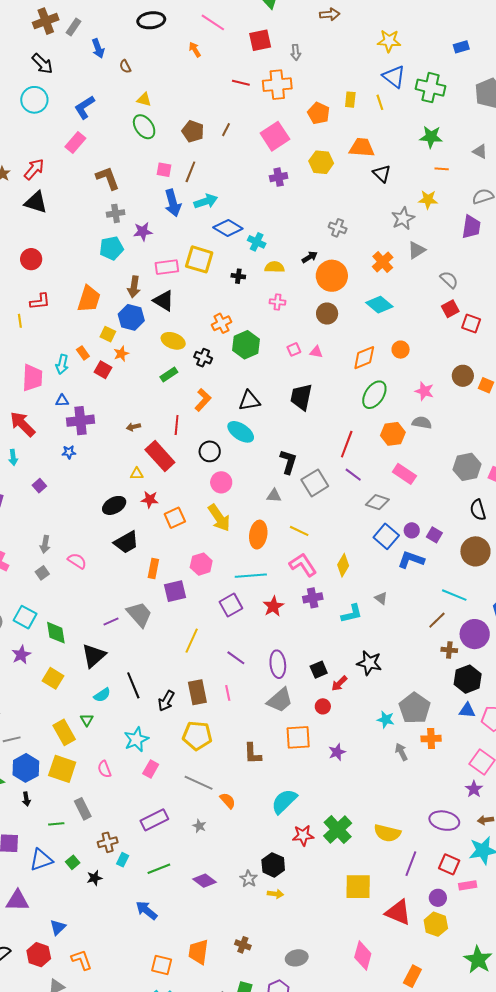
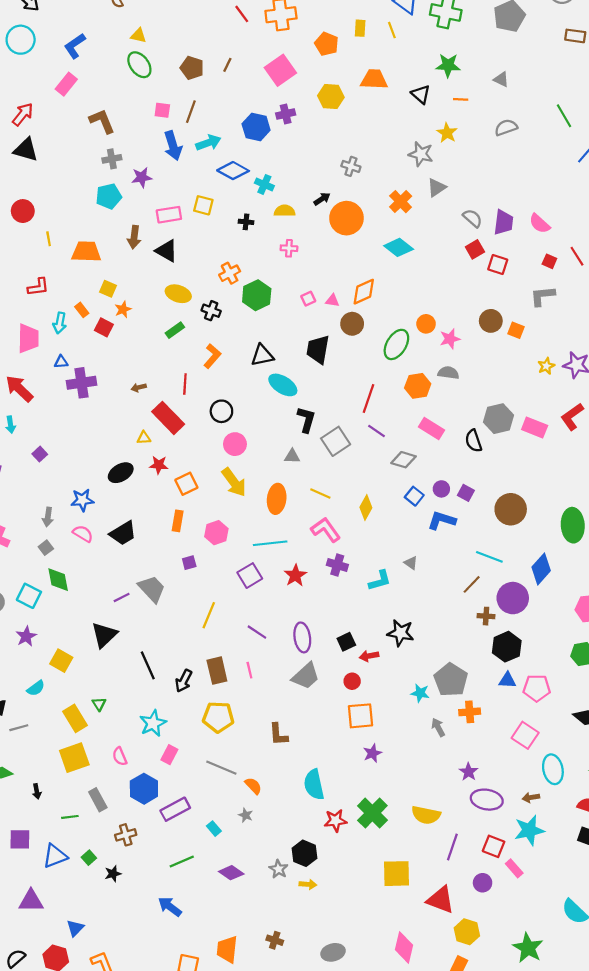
red line: (241, 83) -> (242, 14), turned 42
black triangle: (382, 174) -> (421, 94), moved
yellow star: (428, 200) -> (447, 133), turned 30
gray star: (403, 218) -> (421, 154), turned -30
purple trapezoid: (471, 227) -> (504, 222), moved
yellow square: (199, 259) -> (203, 205), size x0.7
orange trapezoid: (89, 299) -> (86, 252), turned -104
red L-shape: (40, 301) -> (38, 287), moved
brown circle: (327, 314) -> (352, 324), moved
blue hexagon: (131, 317) -> (256, 127), moved
yellow line: (20, 321) -> (49, 239), moved
orange circle: (401, 350) -> (426, 324), moved
orange diamond: (364, 358) -> (364, 292), moved
pink star: (424, 391) -> (450, 339), turned -30
cyan ellipse: (241, 432) -> (283, 385), moved
blue star: (69, 452) -> (82, 500), moved, size x1.5
black semicircle: (478, 510) -> (473, 441), moved
blue square: (386, 536) -> (414, 496), size x0.7
black trapezoid: (126, 542) -> (123, 533), moved
yellow diamond: (343, 565) -> (366, 508), moved
orange rectangle: (153, 568) -> (178, 521), moved
purple square: (175, 591) -> (189, 563), size x0.6
purple cross: (313, 598) -> (337, 565), turned 30
green diamond: (56, 633) -> (58, 580), moved
red arrow: (339, 683) -> (369, 656), turned 36
cyan semicircle: (102, 695) -> (36, 688), moved
orange square: (298, 737) -> (360, 716), moved
purple star: (337, 752) -> (372, 753), moved
blue hexagon: (26, 768) -> (144, 789), moved
yellow square: (62, 769) -> (74, 758), turned -36
purple star: (474, 789) -> (469, 772), moved
cyan semicircle: (284, 801) -> (314, 785), turned -56
gray star: (199, 826) -> (246, 815), moved
cyan rectangle: (123, 860) -> (214, 829), moved, turned -64
pink rectangle: (468, 885) -> (514, 868), turned 60
yellow hexagon: (436, 924) -> (467, 932), moved

